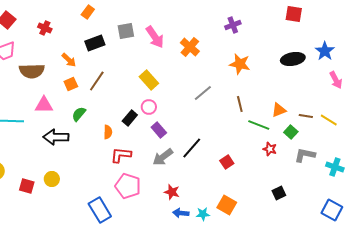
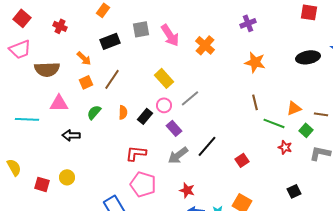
gray line: (203, 93) -> (190, 98), moved
orange semicircle: (108, 132) -> (123, 112), moved
black arrow: (56, 137) -> (71, 135), size x0.7

